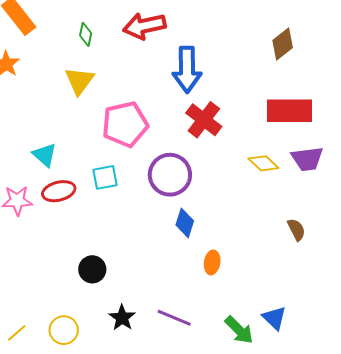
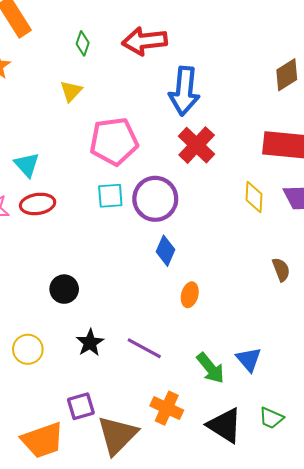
yellow triangle: (79, 81) -> (71, 91), size x0.7
yellow diamond: (263, 163) -> (254, 197), turned 44
cyan square: (105, 177) -> (110, 196), moved

